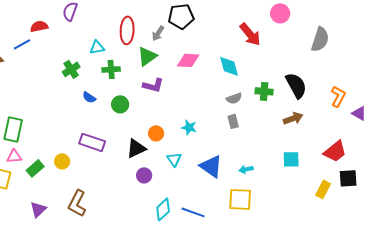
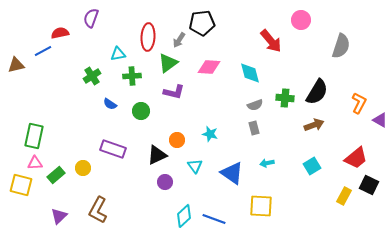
black semicircle: (296, 85) -> (317, 92), turned 60
cyan square: (291, 159) -> (312, 166), turned -30
cyan arrow: (246, 169) -> (267, 163), moved
black square: (348, 178) -> (369, 185), turned 30

